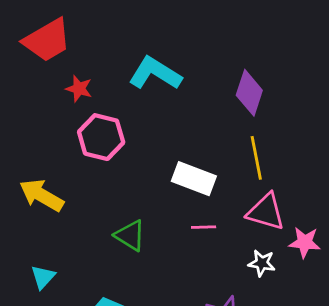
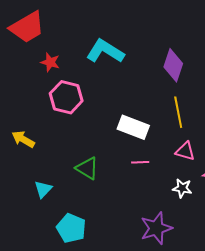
yellow arrow: (42, 195) -> (23, 139), size x0.7
pink triangle: (266, 212) -> (185, 151), size x0.7
cyan triangle: (43, 277) -> (43, 189), moved

